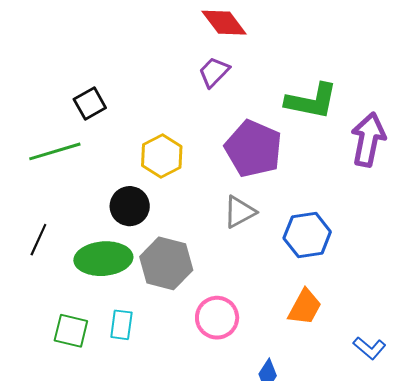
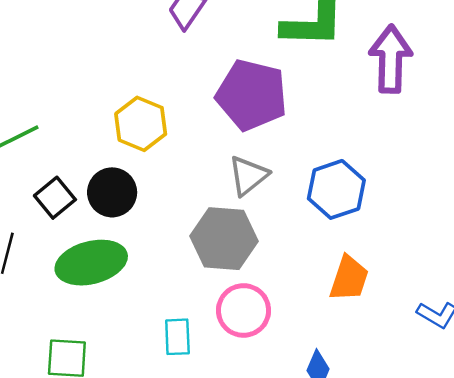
black square: (90, 104) -> (55, 198), moved
gray hexagon: (166, 263) -> (224, 239), moved
cyan rectangle: (121, 325) -> (177, 337), moved

